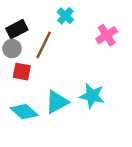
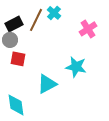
brown line: (44, 45) -> (36, 20), moved
cyan star: (92, 96) -> (76, 67), moved
cyan diamond: (24, 112) -> (16, 105), moved, turned 40

